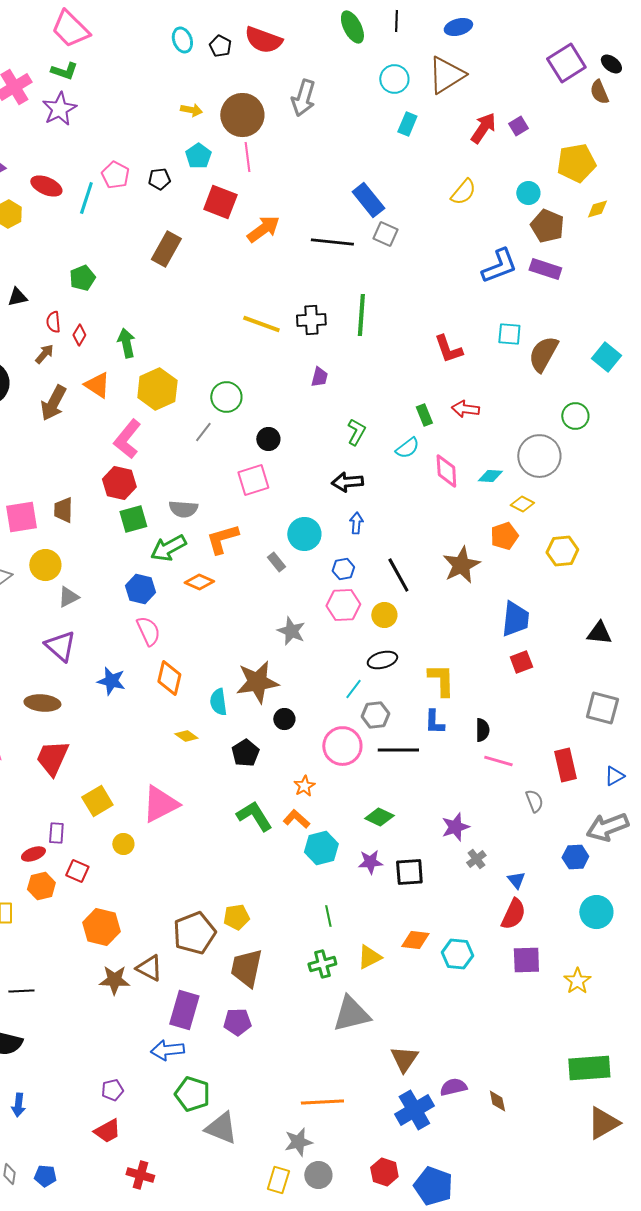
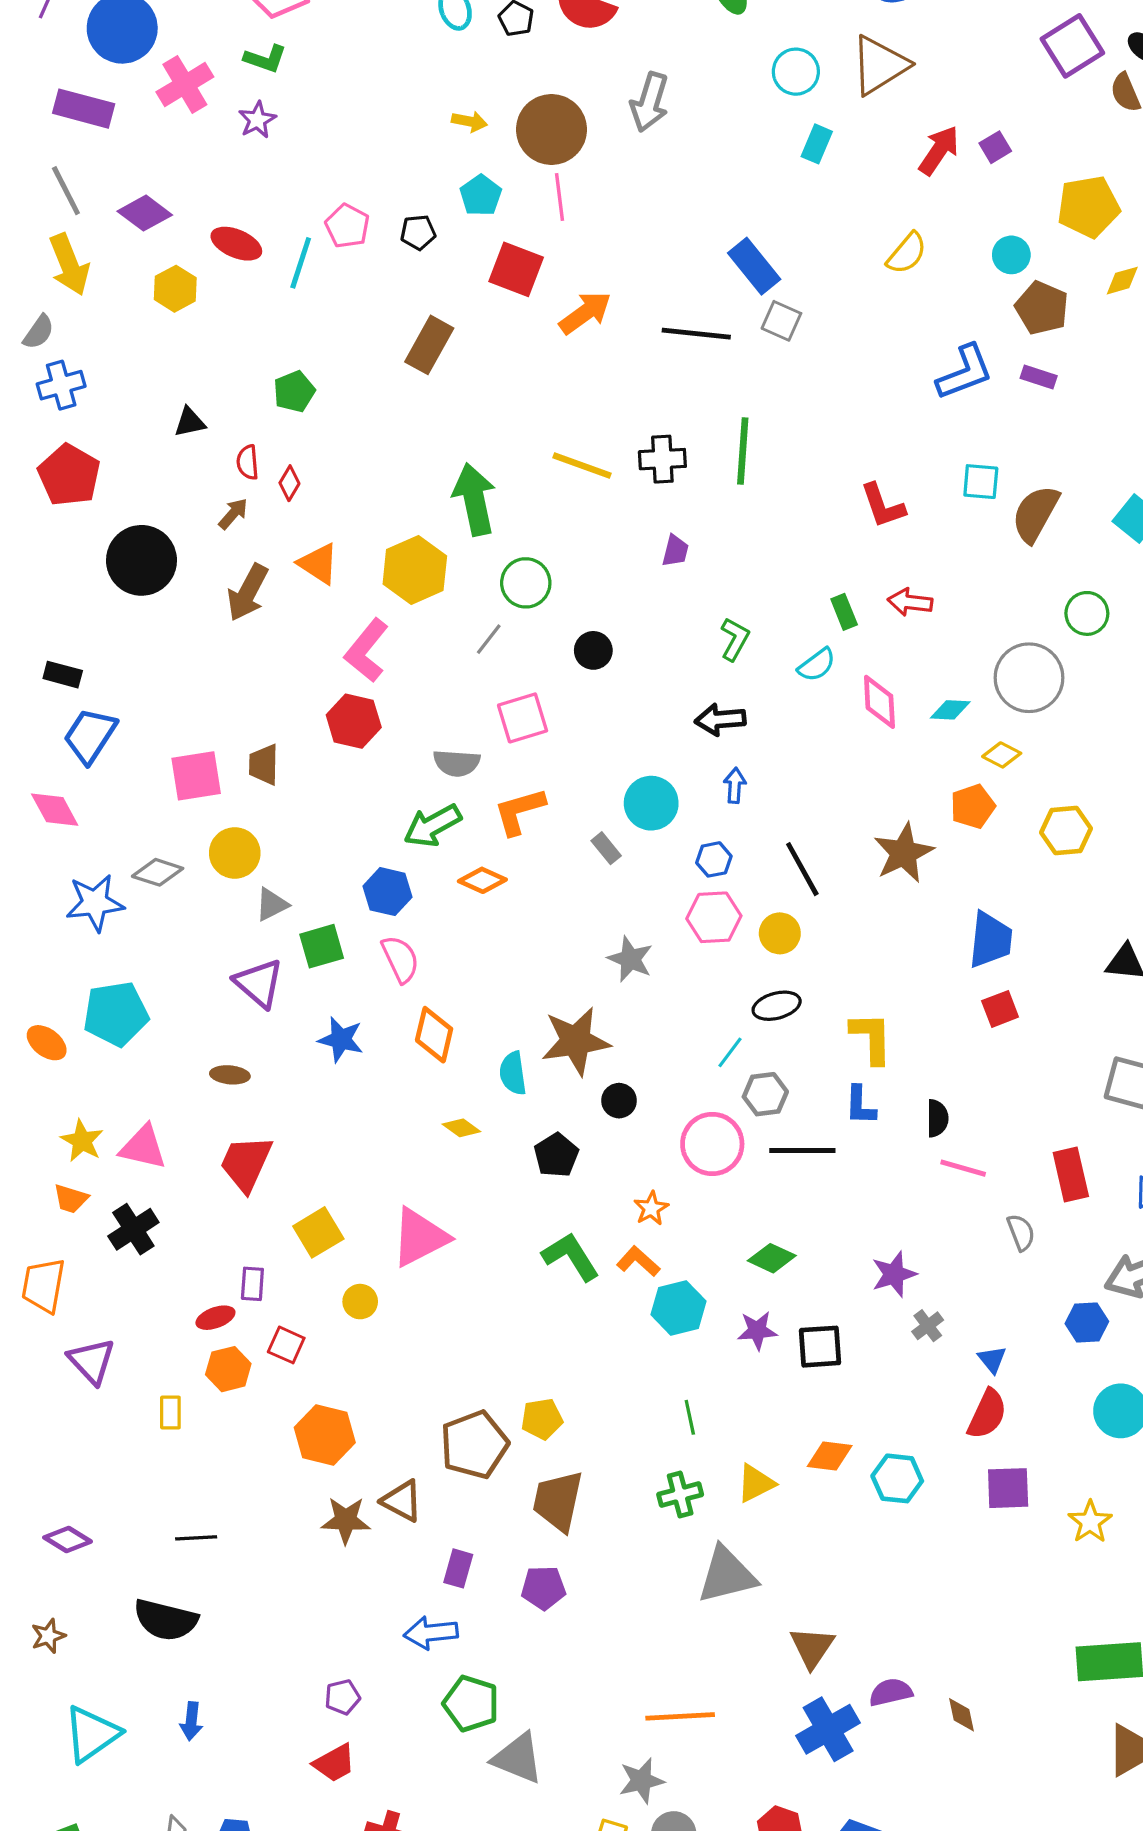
purple star: (59, 109) -> (257, 120), size x0.7
purple rectangle: (545, 269) -> (1039, 377), size x0.7
green arrow: (126, 343) -> (474, 499), moved, size x1.5
pink square: (253, 480) -> (523, 718), moved
green square: (133, 519) -> (322, 946), moved
brown ellipse: (42, 703) -> (230, 1075), size x0.7
purple rectangle: (184, 1010) -> (458, 1568), size x0.6

